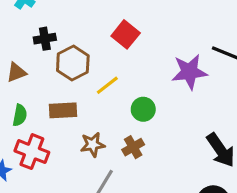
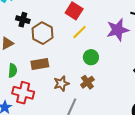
black cross: (45, 39) -> (23, 20), turned 32
yellow line: (107, 85) -> (80, 32), moved

